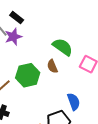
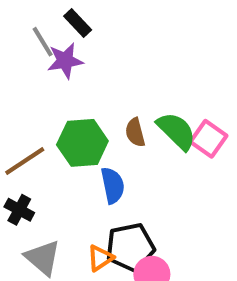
green semicircle: (63, 47) -> (176, 131), moved
blue semicircle: (74, 102) -> (113, 185), moved

